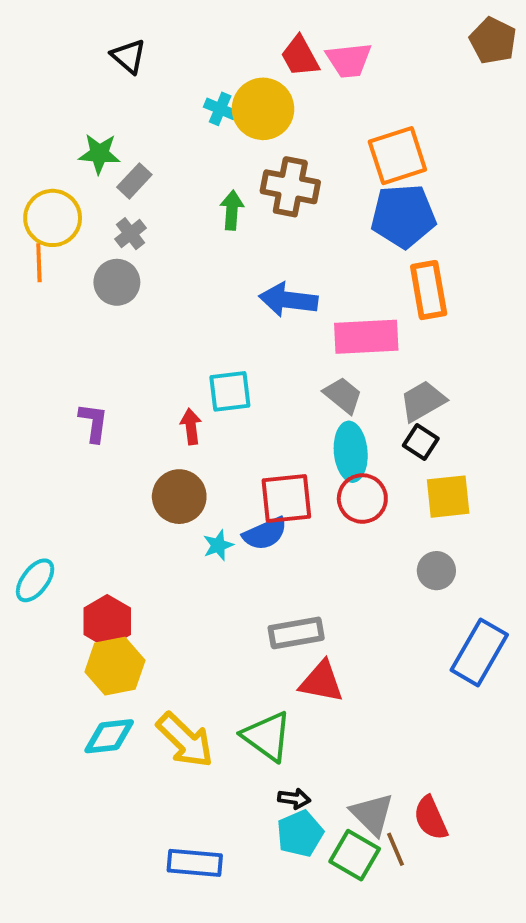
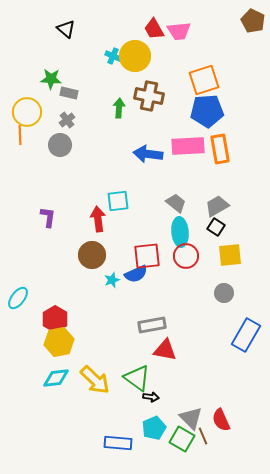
gray rectangle: (134, 181) -> (69, 93), turned 60
pink rectangle: (366, 337) -> (188, 146), moved
red arrow: (191, 426) -> (98, 219), size x1.4
black arrow: (294, 799) -> (151, 397), moved
blue rectangle: (195, 863) -> (118, 443), moved

